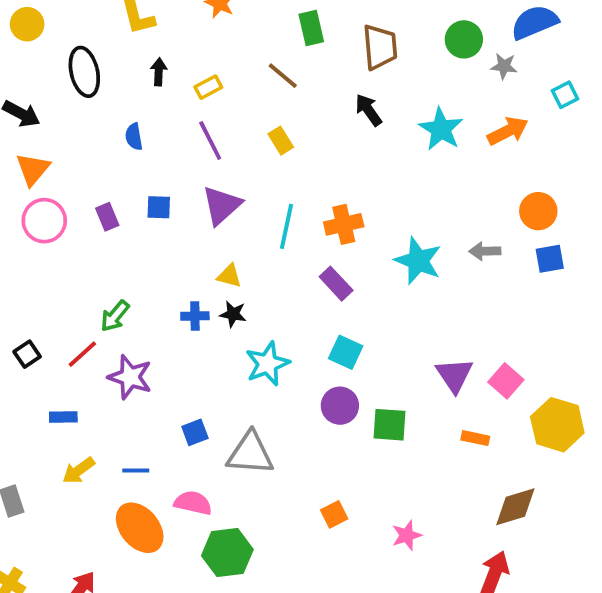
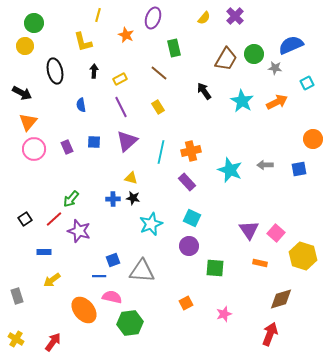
brown trapezoid: (380, 47) -> (226, 59), moved, turned 35
orange circle: (538, 211) -> (313, 139), moved
green square: (390, 425) -> (215, 268), moved
blue line: (136, 470) -> (99, 276), moved

